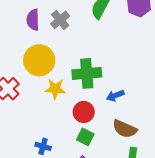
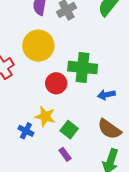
yellow star: (55, 89) -> (45, 116), moved
red circle: (84, 112) -> (56, 83), moved

